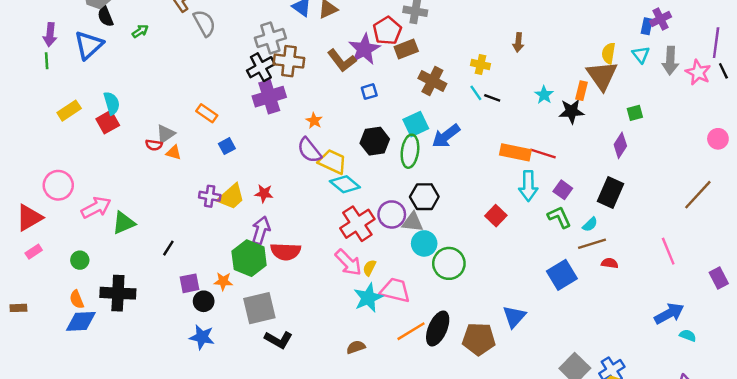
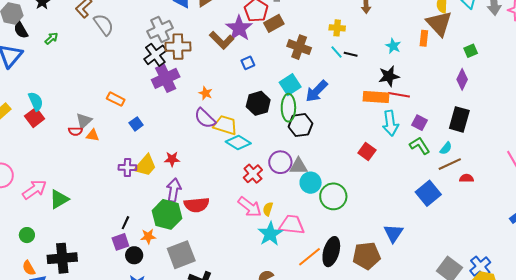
black star: (571, 111) -> (389, 76), moved
black hexagon: (424, 197) -> (300, 125), moved
red cross: (357, 224) -> (253, 174), size x0.7
black line: (168, 248) -> (125, 223), moved

